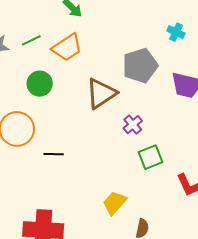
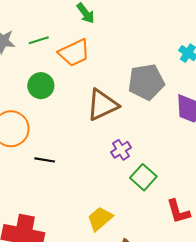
purple cross: (133, 125) -> (121, 150), moved
green square: (150, 157) -> (143, 177), turned -35

